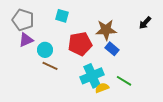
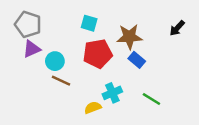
cyan square: (62, 16) -> (89, 23), moved
cyan cross: (92, 76) -> (112, 93), size x0.7
yellow semicircle: (102, 88) -> (93, 108), moved

